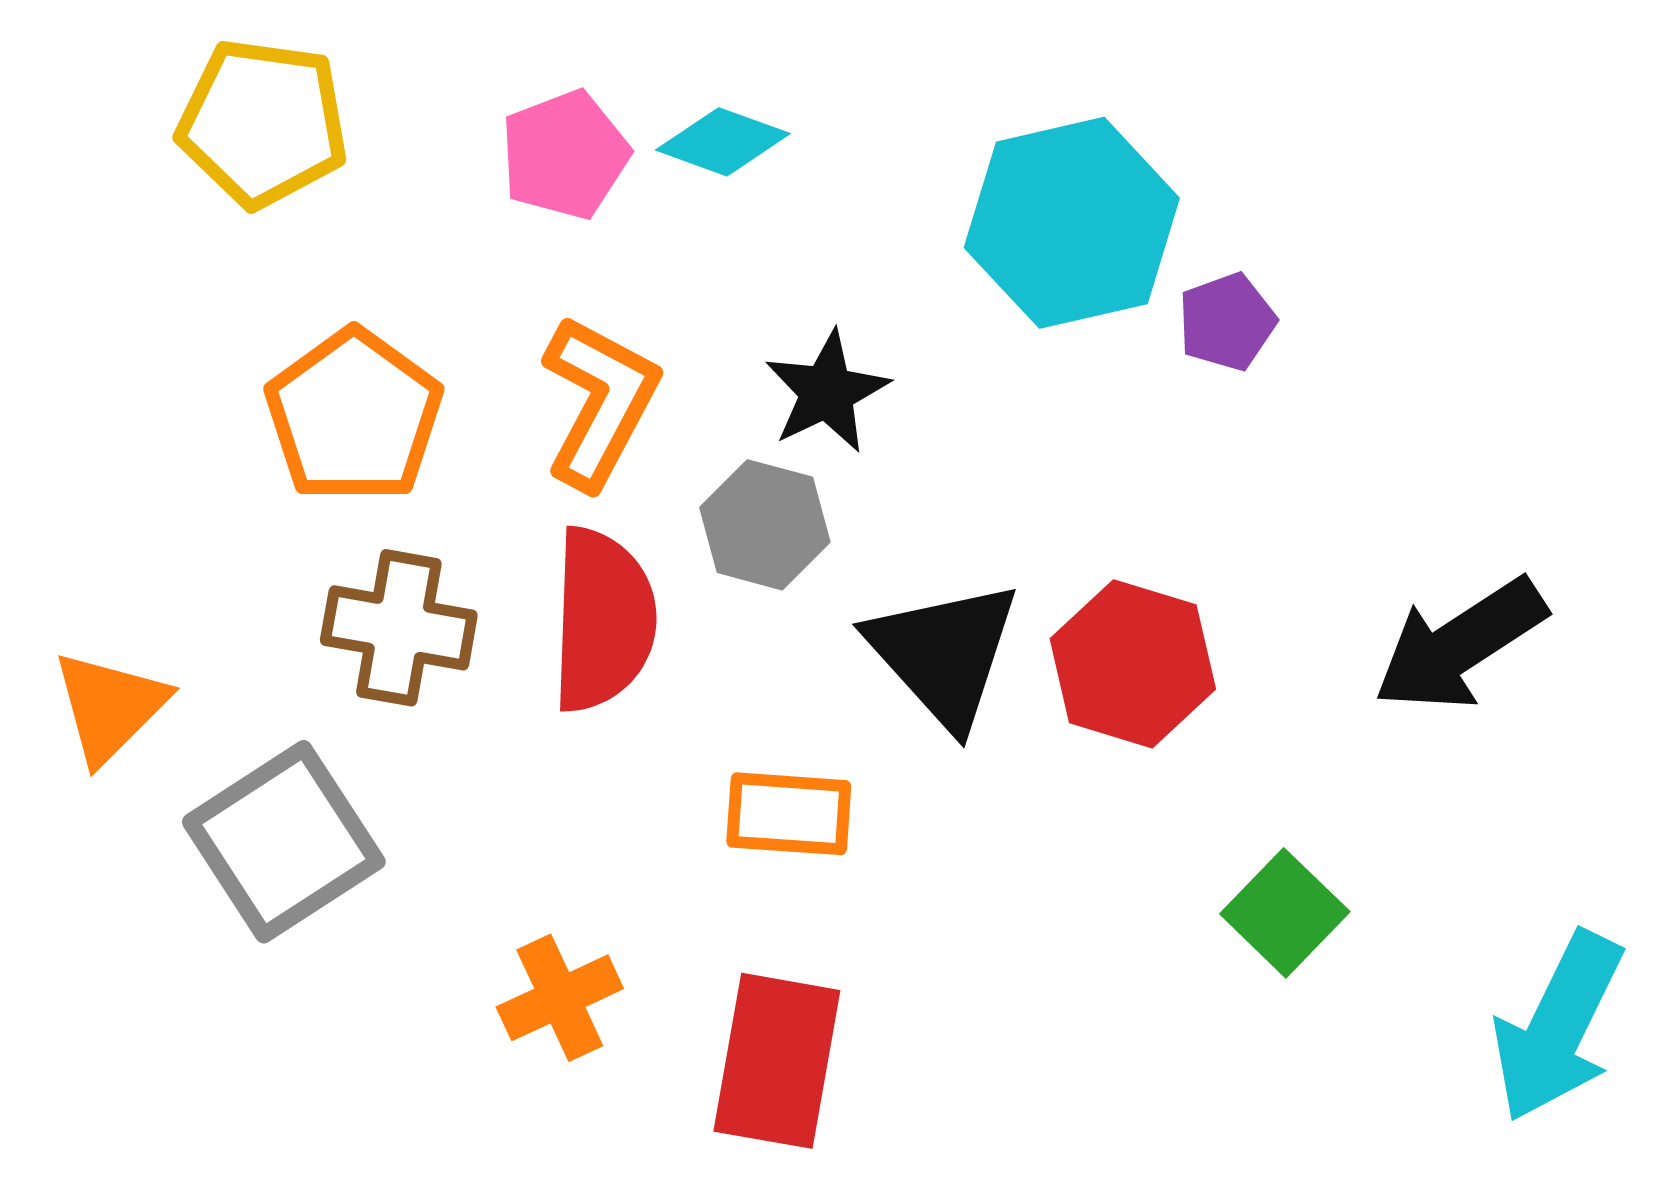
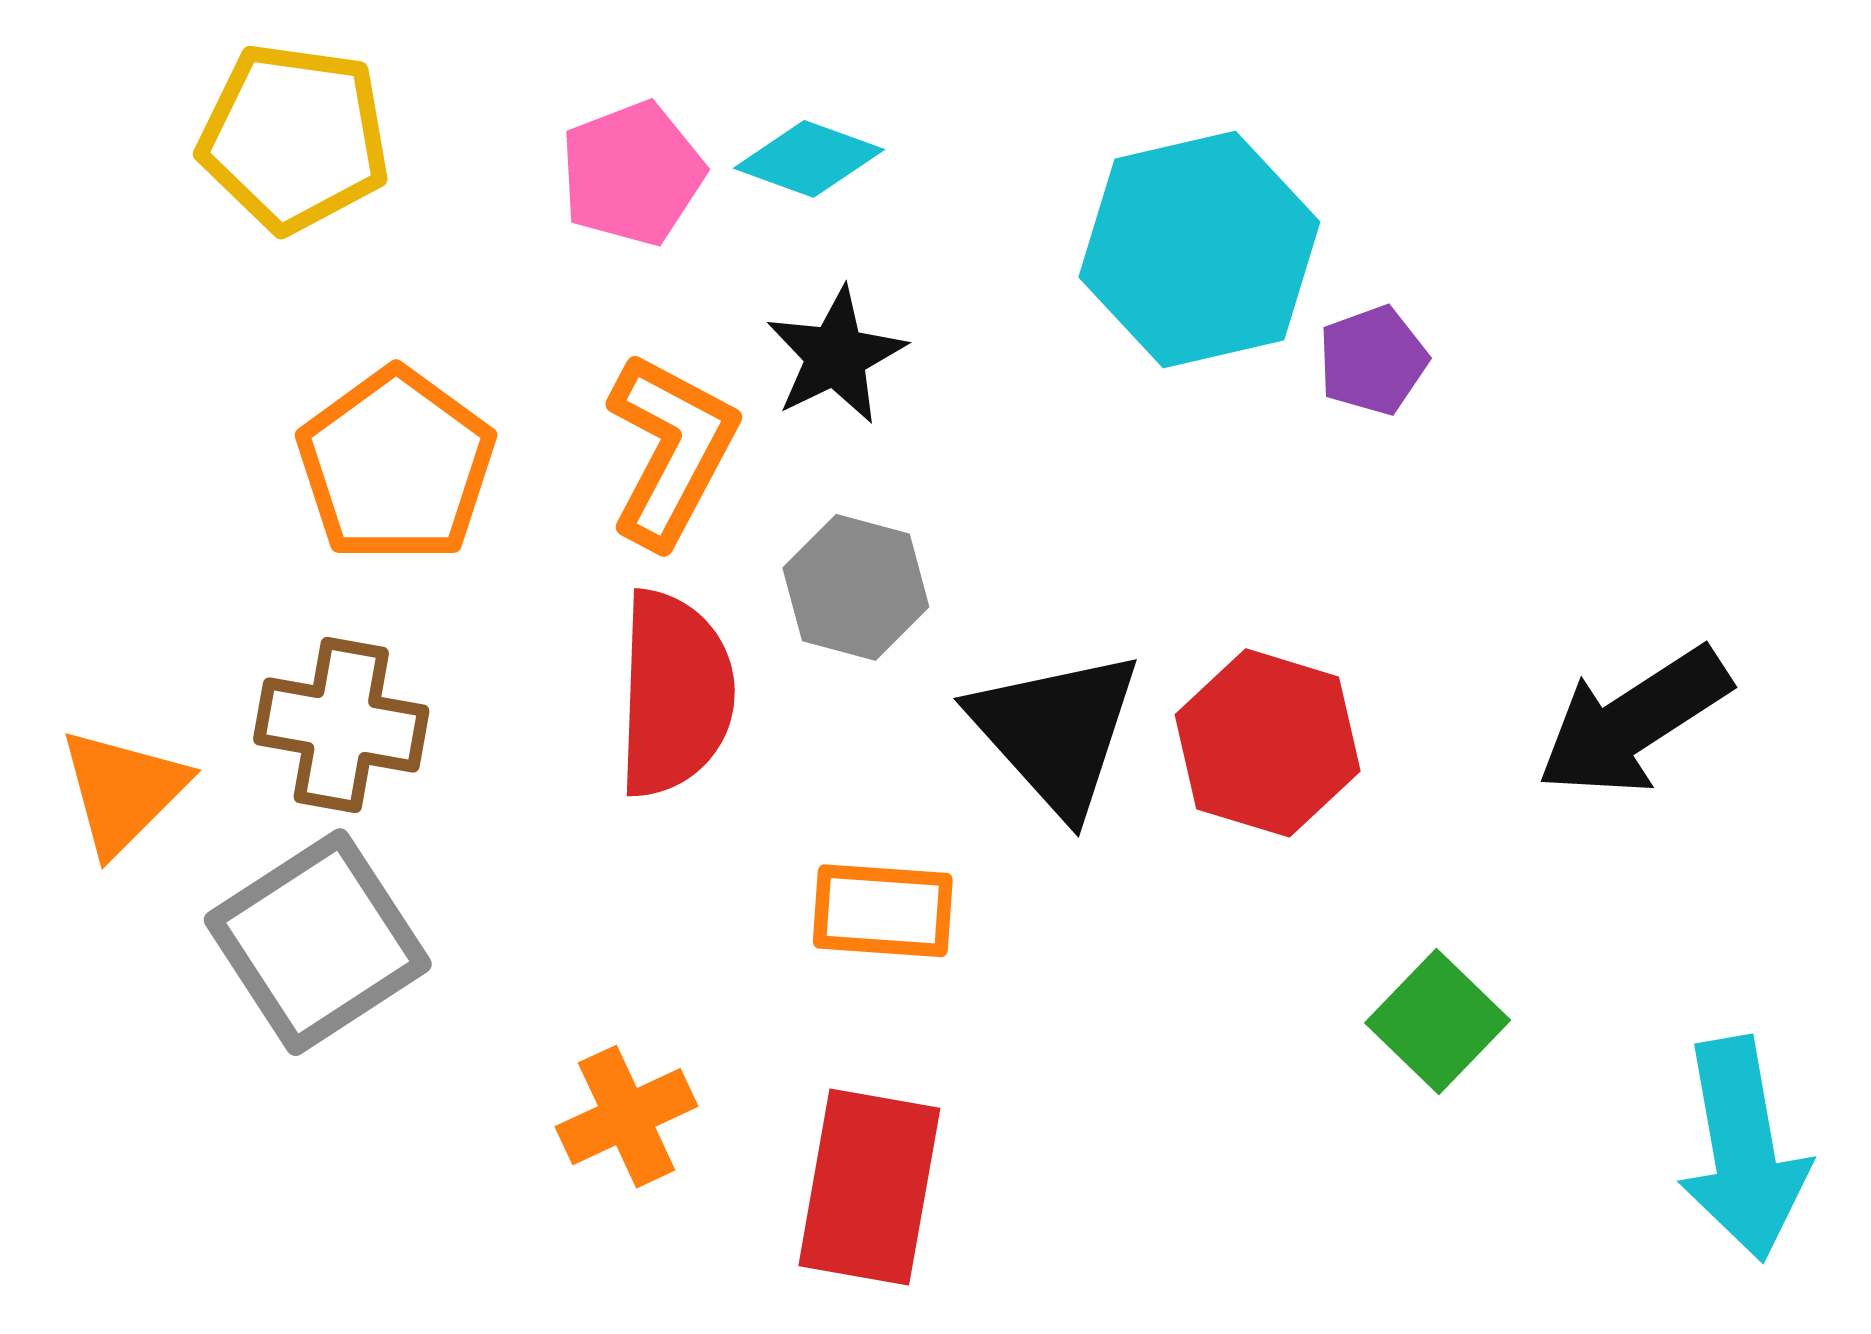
black star: (827, 392) -> (836, 356), moved
brown cross: (399, 628) -> (341, 725), moved
cyan arrow: (1558, 1027) -> (1743, 1149), turned -36

